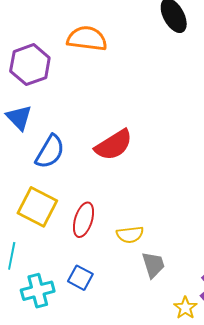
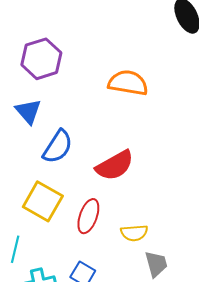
orange semicircle: (87, 39) -> (128, 83), moved
red semicircle: (114, 145) -> (115, 165), moved

